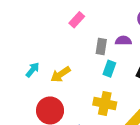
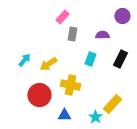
gray rectangle: (101, 46) -> (72, 34), moved
yellow cross: (105, 103) -> (70, 85), moved

